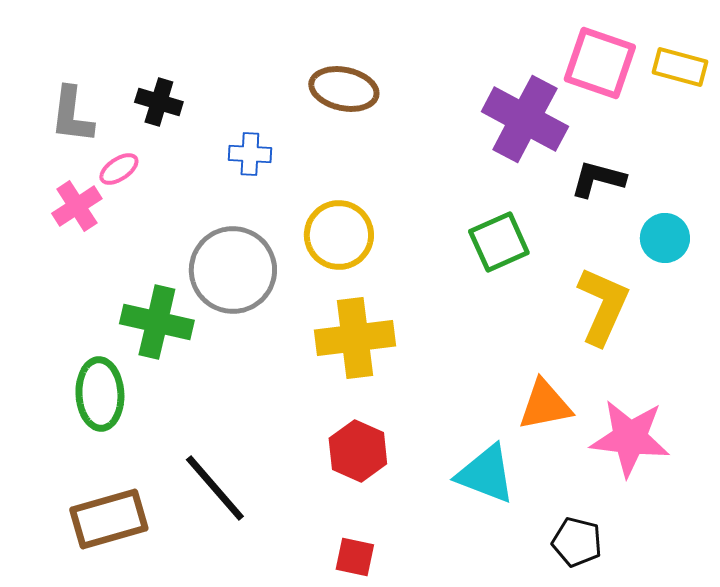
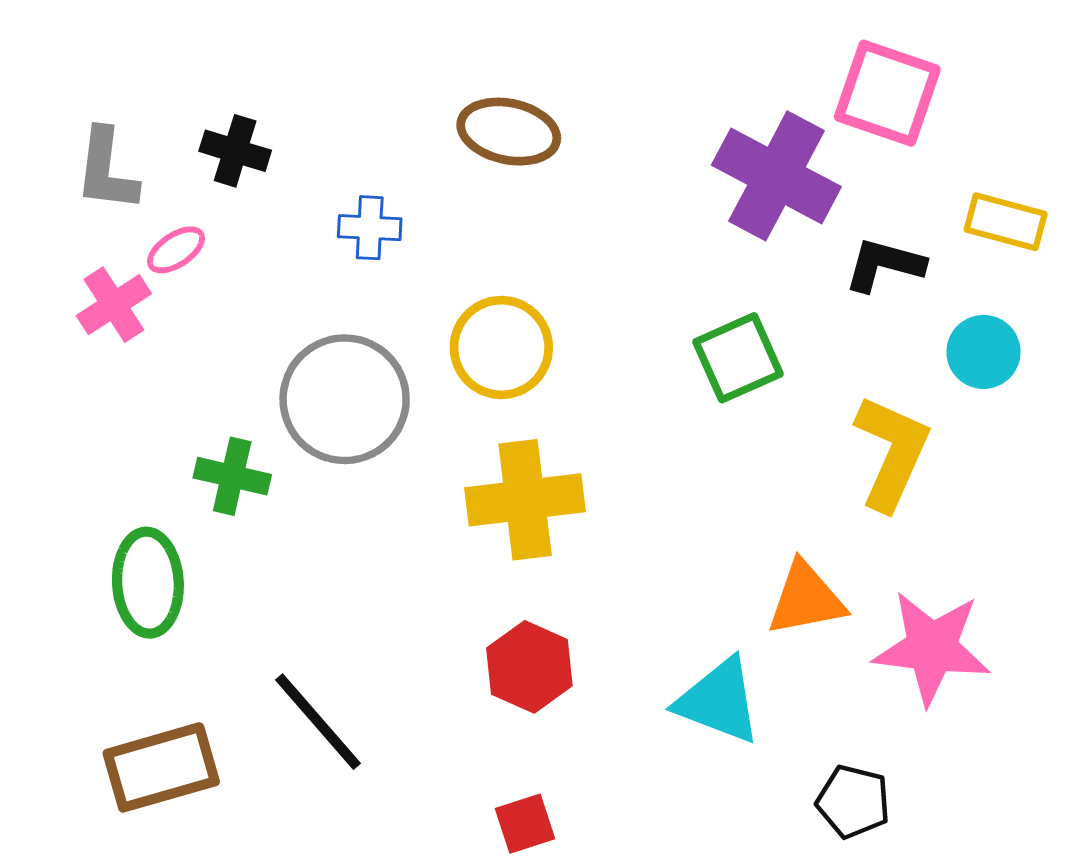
yellow rectangle: (680, 67) -> (1006, 222), moved
green cross: (157, 322) -> (232, 476), size x0.7
red square: (355, 557) -> (525, 824), turned -30

